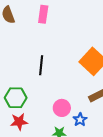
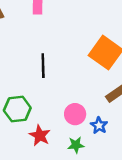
red star: (19, 122) -> (40, 135), moved, turned -30

